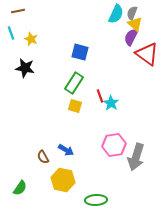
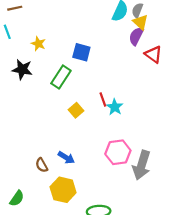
yellow star: (31, 39) -> (38, 44), moved
red triangle: (147, 54) -> (153, 54), size x0.7
green rectangle: (74, 83) -> (61, 77), moved
yellow square: (75, 106) -> (76, 110), turned 32

